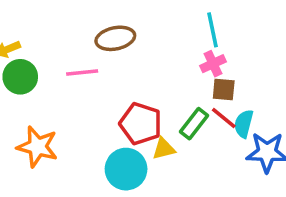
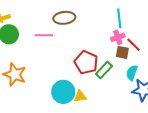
red line: (224, 118) -> (134, 45), moved
red pentagon: (141, 124) -> (86, 62), moved
yellow triangle: (164, 149) -> (80, 96), moved

